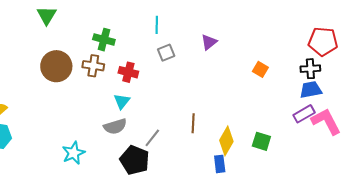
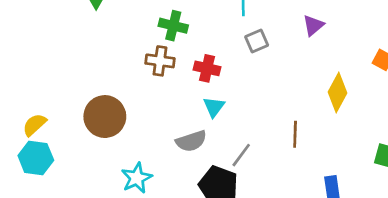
brown circle: (56, 66) -> (105, 117), moved
cyan triangle: (122, 101) -> (214, 107), moved
yellow diamond: (226, 141) -> (337, 92), moved

